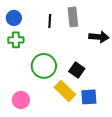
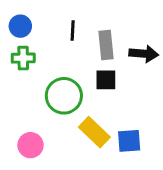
gray rectangle: (73, 17) -> (106, 45), moved
black square: (77, 70) -> (106, 80), moved, turned -35

